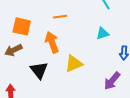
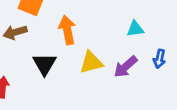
purple arrow: (112, 81) -> (125, 67), moved

